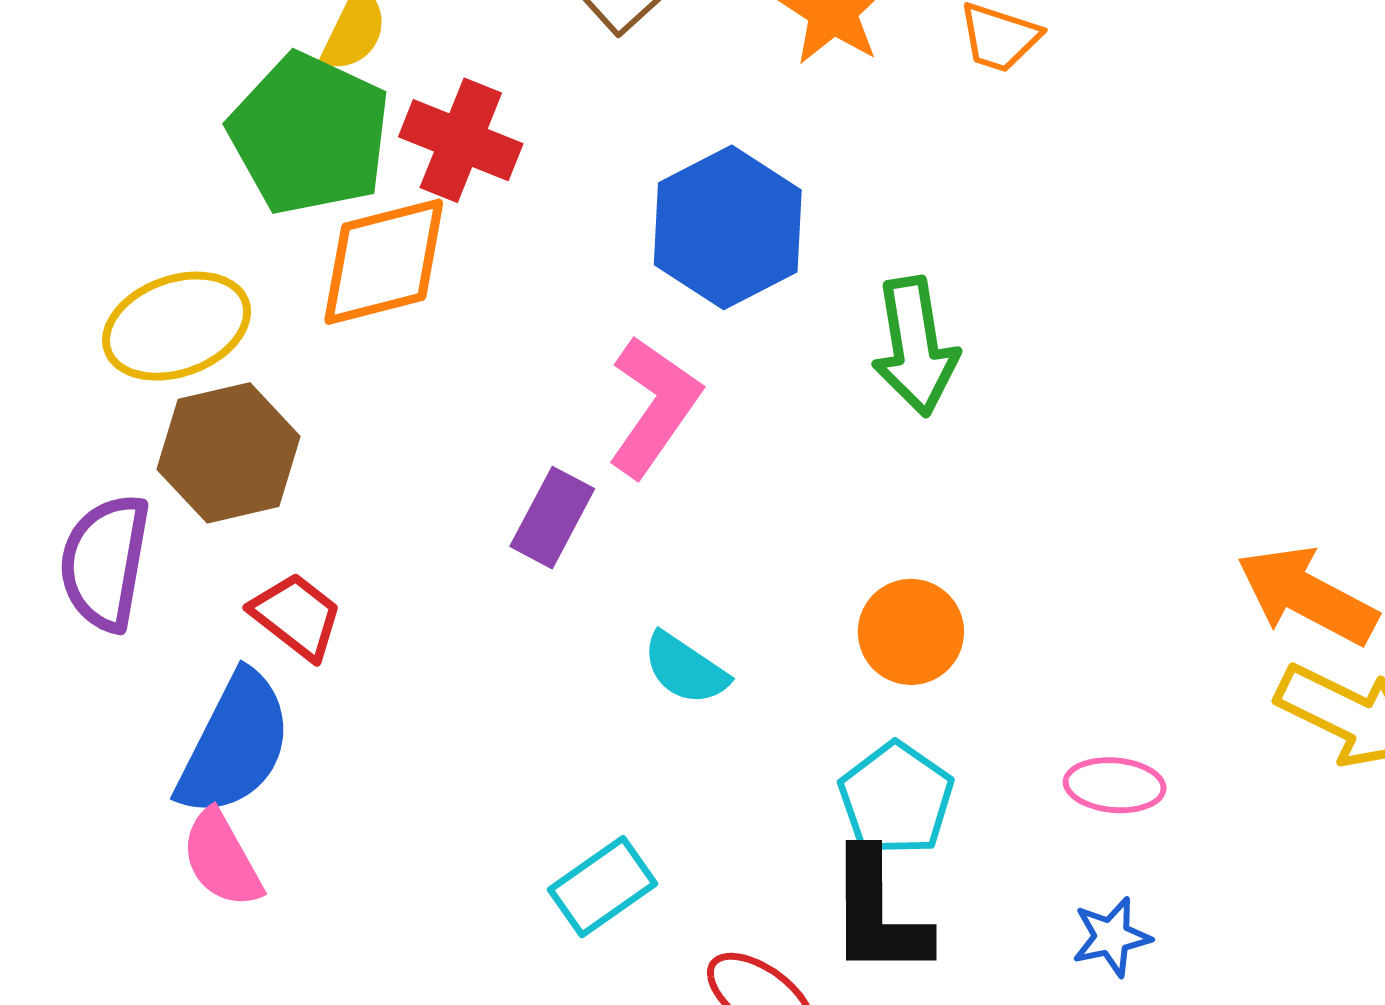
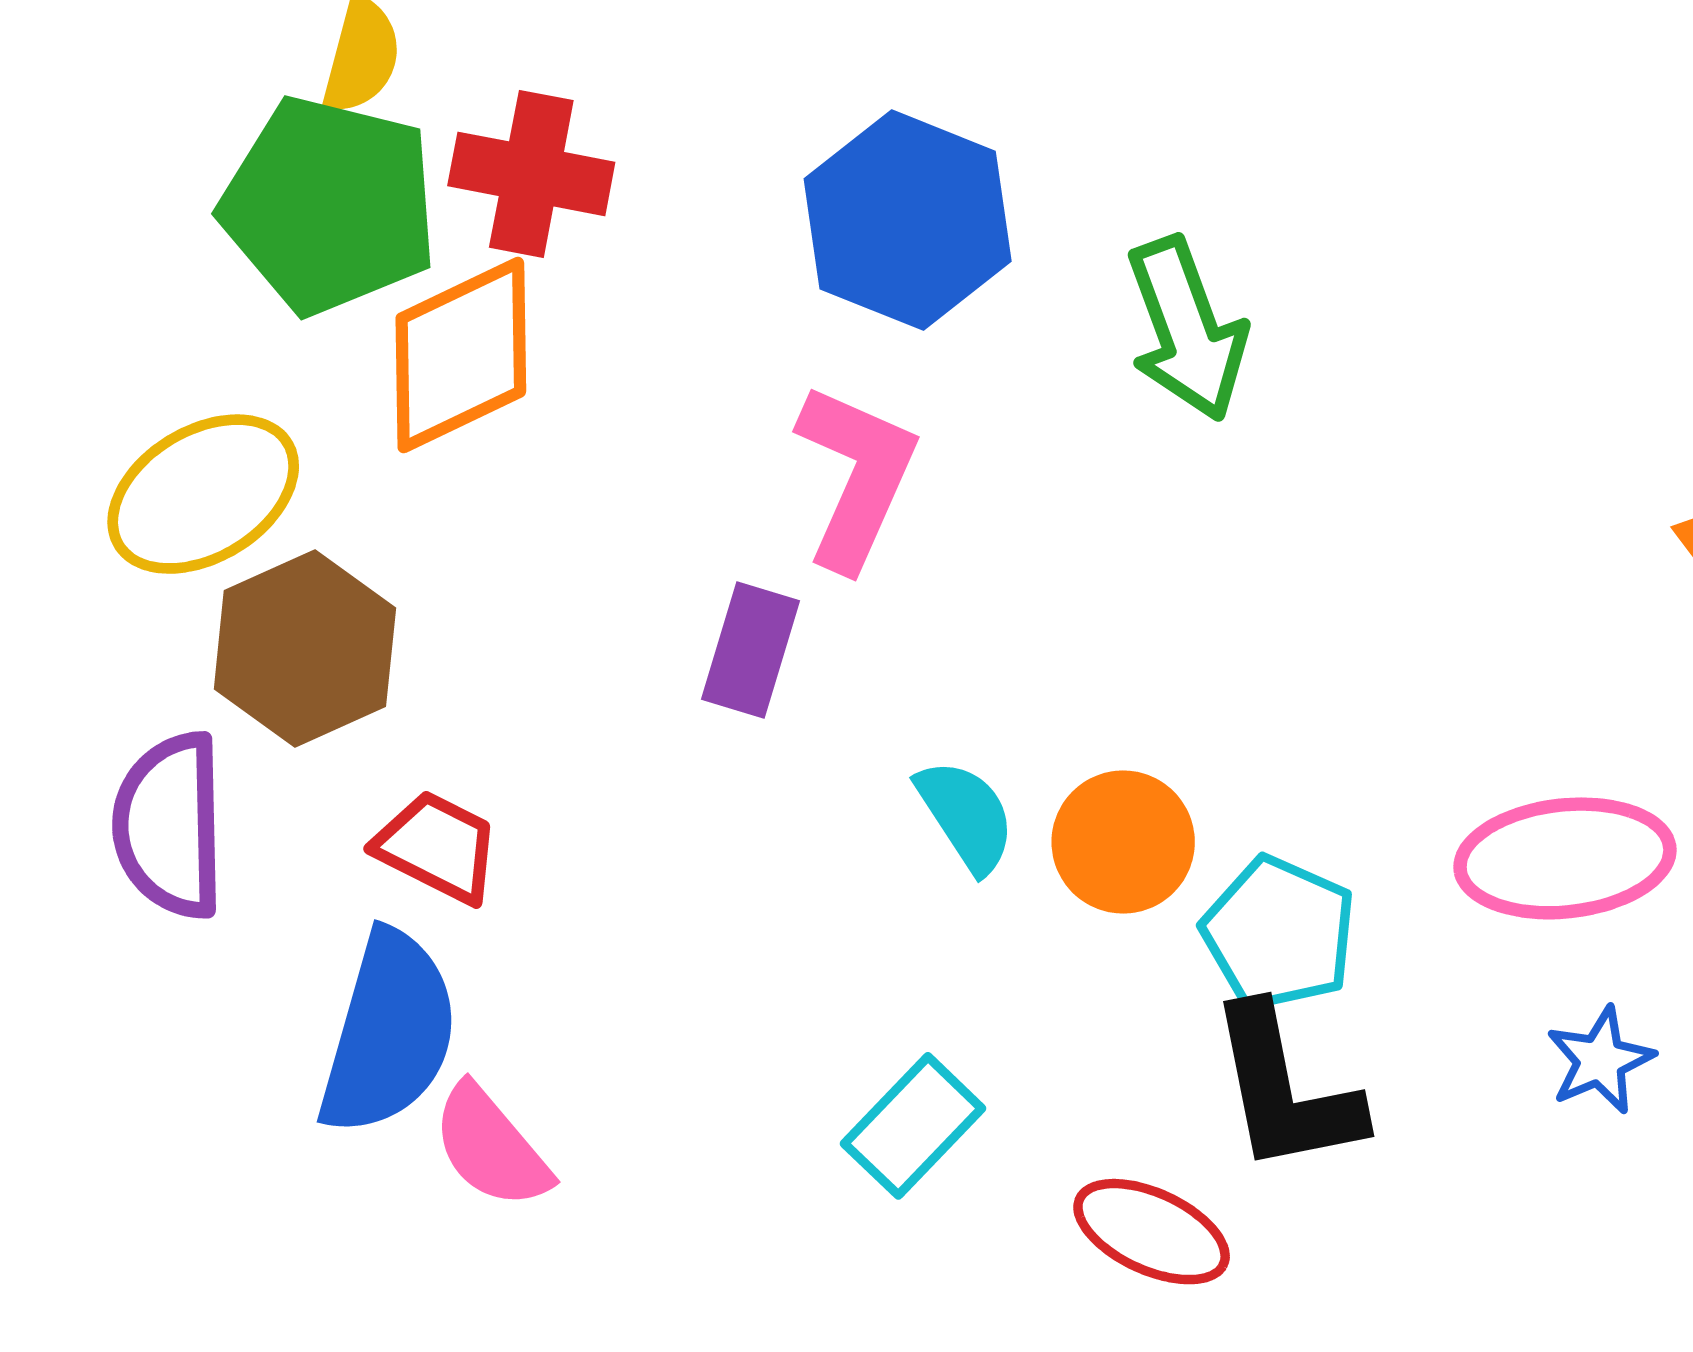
orange circle: (911, 632) -> (1123, 842), moved
cyan semicircle: (685, 669) -> (966, 816), turned -146
pink ellipse: (1115, 785) -> (1565, 858), size x1.6
pink semicircle: (222, 859) -> (491, 1147), moved

